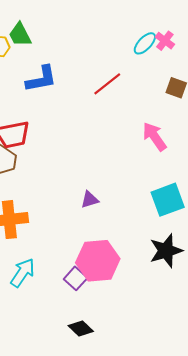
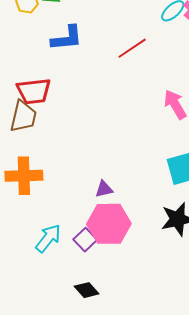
purple triangle: (90, 200) -> (104, 189), moved
cyan arrow: (23, 273) -> (48, 238), moved

